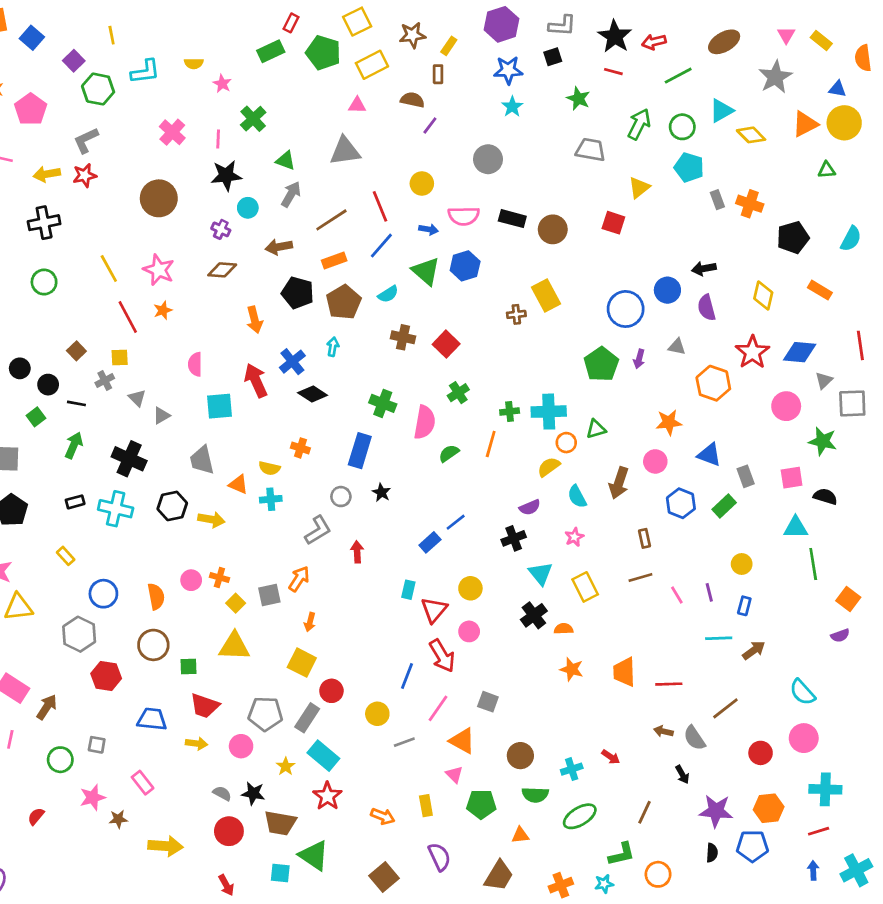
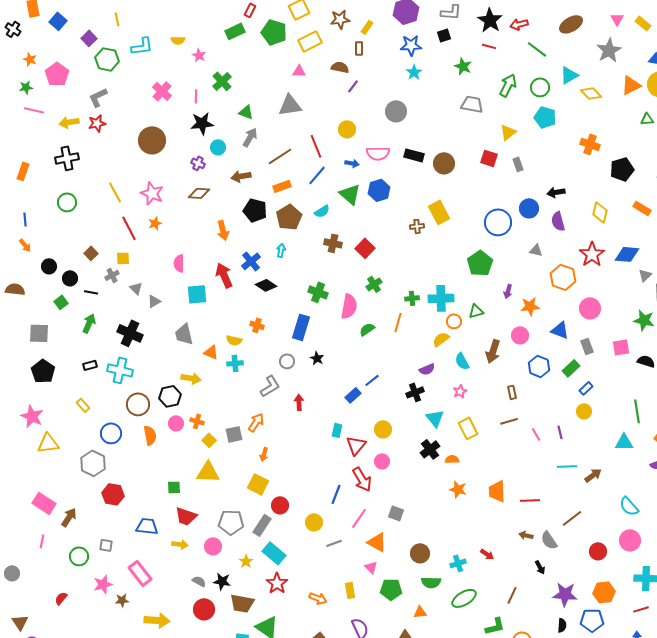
green line: (678, 76) -> (537, 49), turned 65
gray rectangle: (717, 200) -> (518, 164), moved
purple arrow: (639, 359) -> (508, 291), moved
pink circle: (786, 406) -> (590, 308), moved
black hexagon: (172, 506) -> (170, 396), moved
cyan triangle: (796, 528) -> (624, 442), moved
blue rectangle: (744, 606) -> (586, 388), moved, turned 32
brown circle: (153, 645) -> (138, 404), moved
pink rectangle: (143, 783) -> (140, 573), size x1.4

